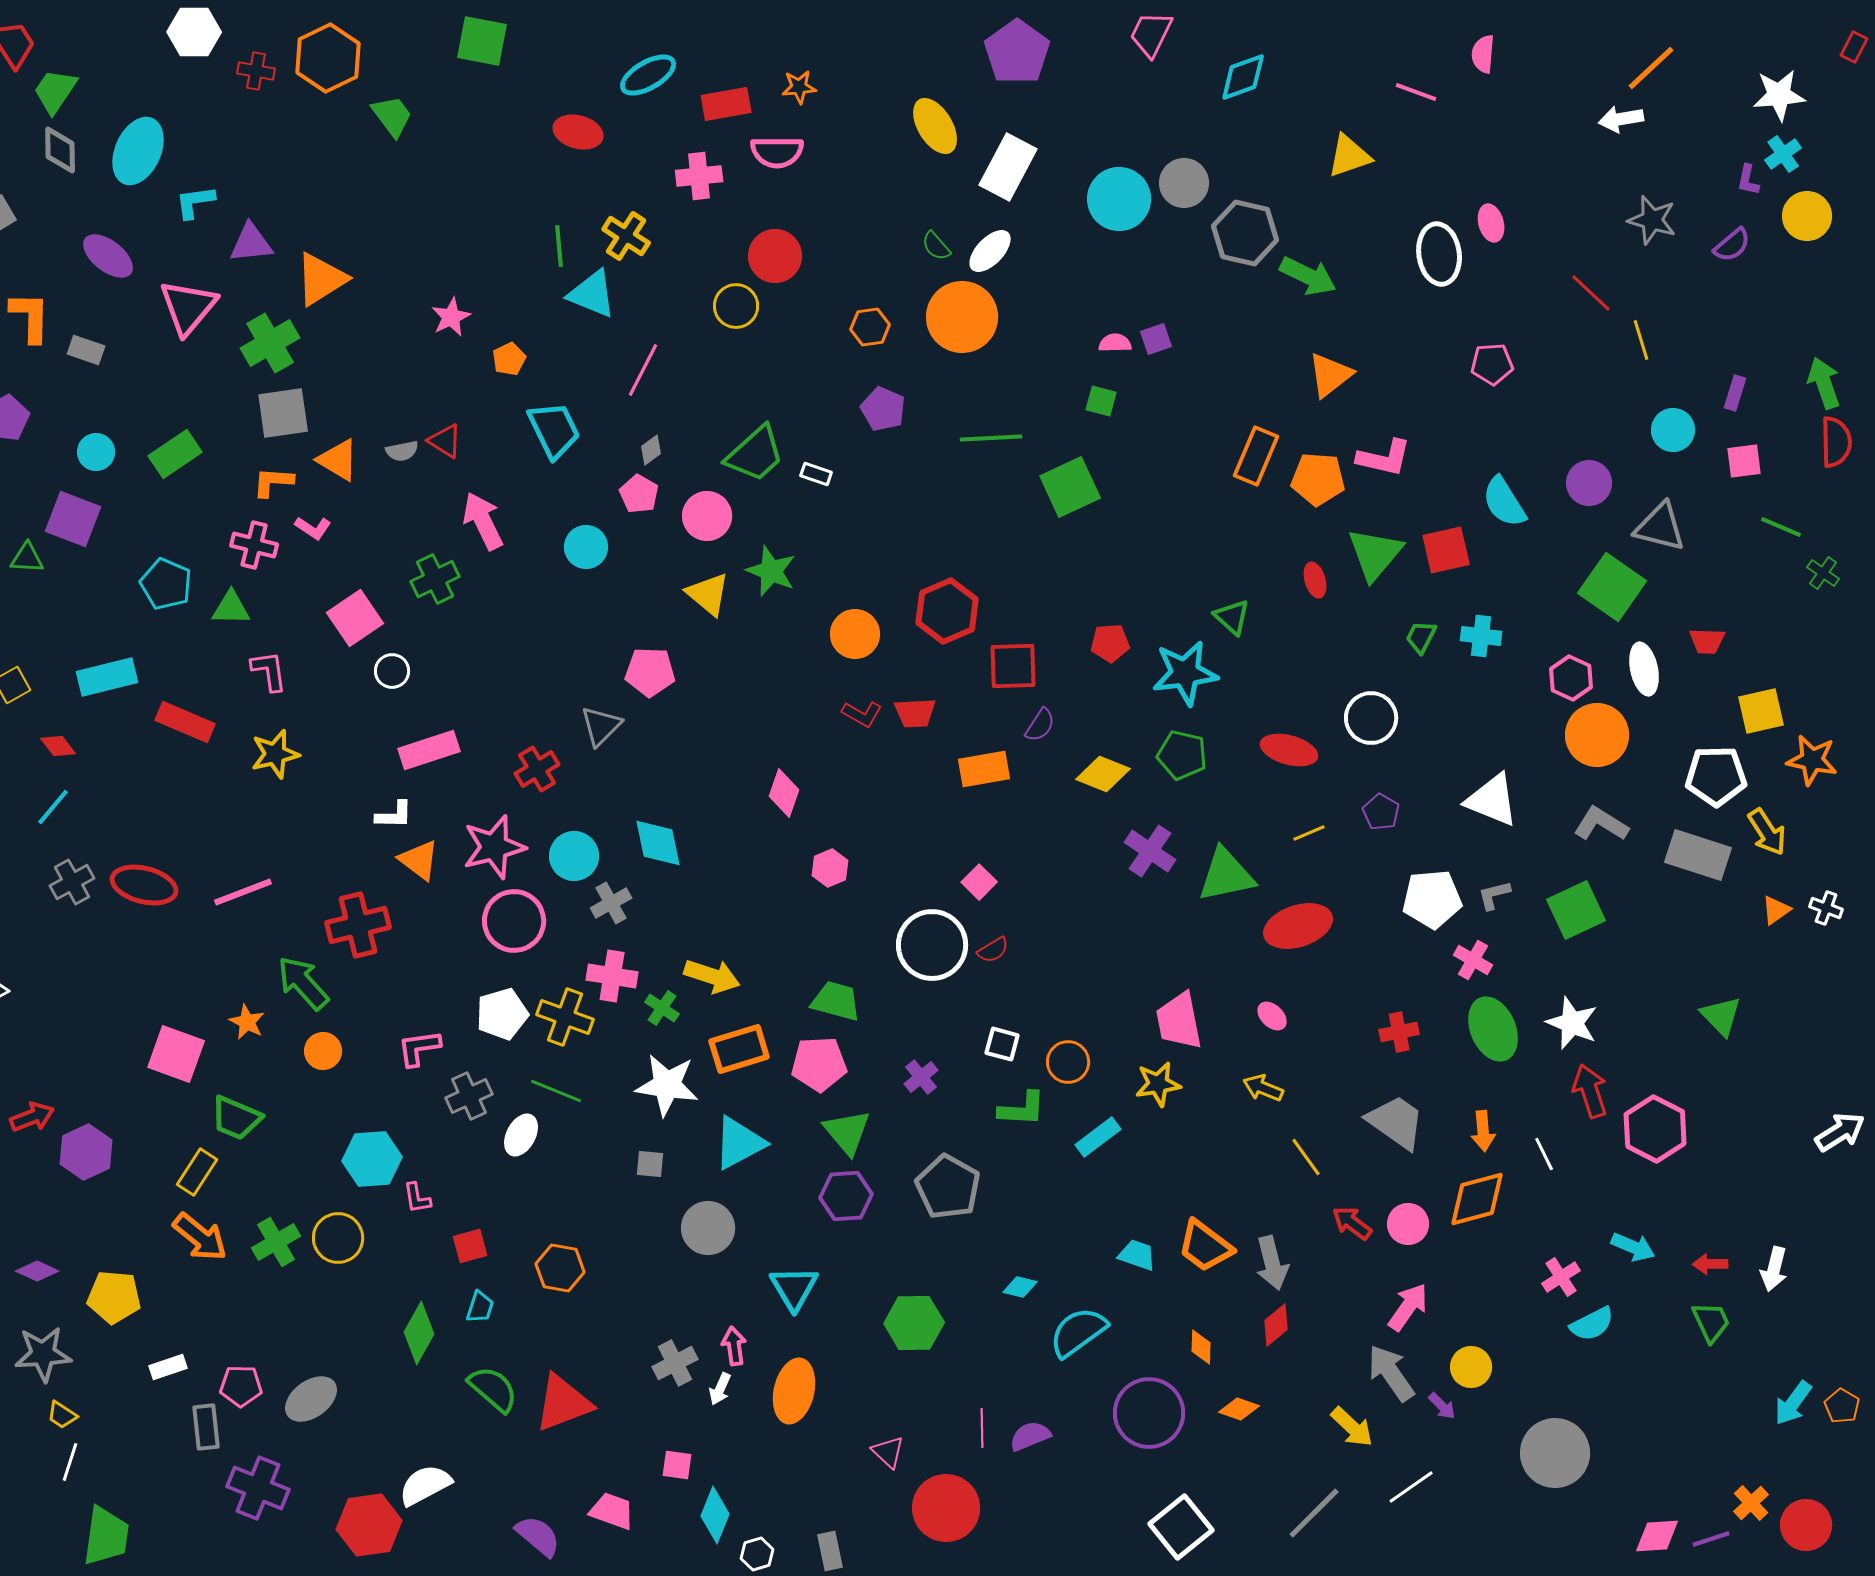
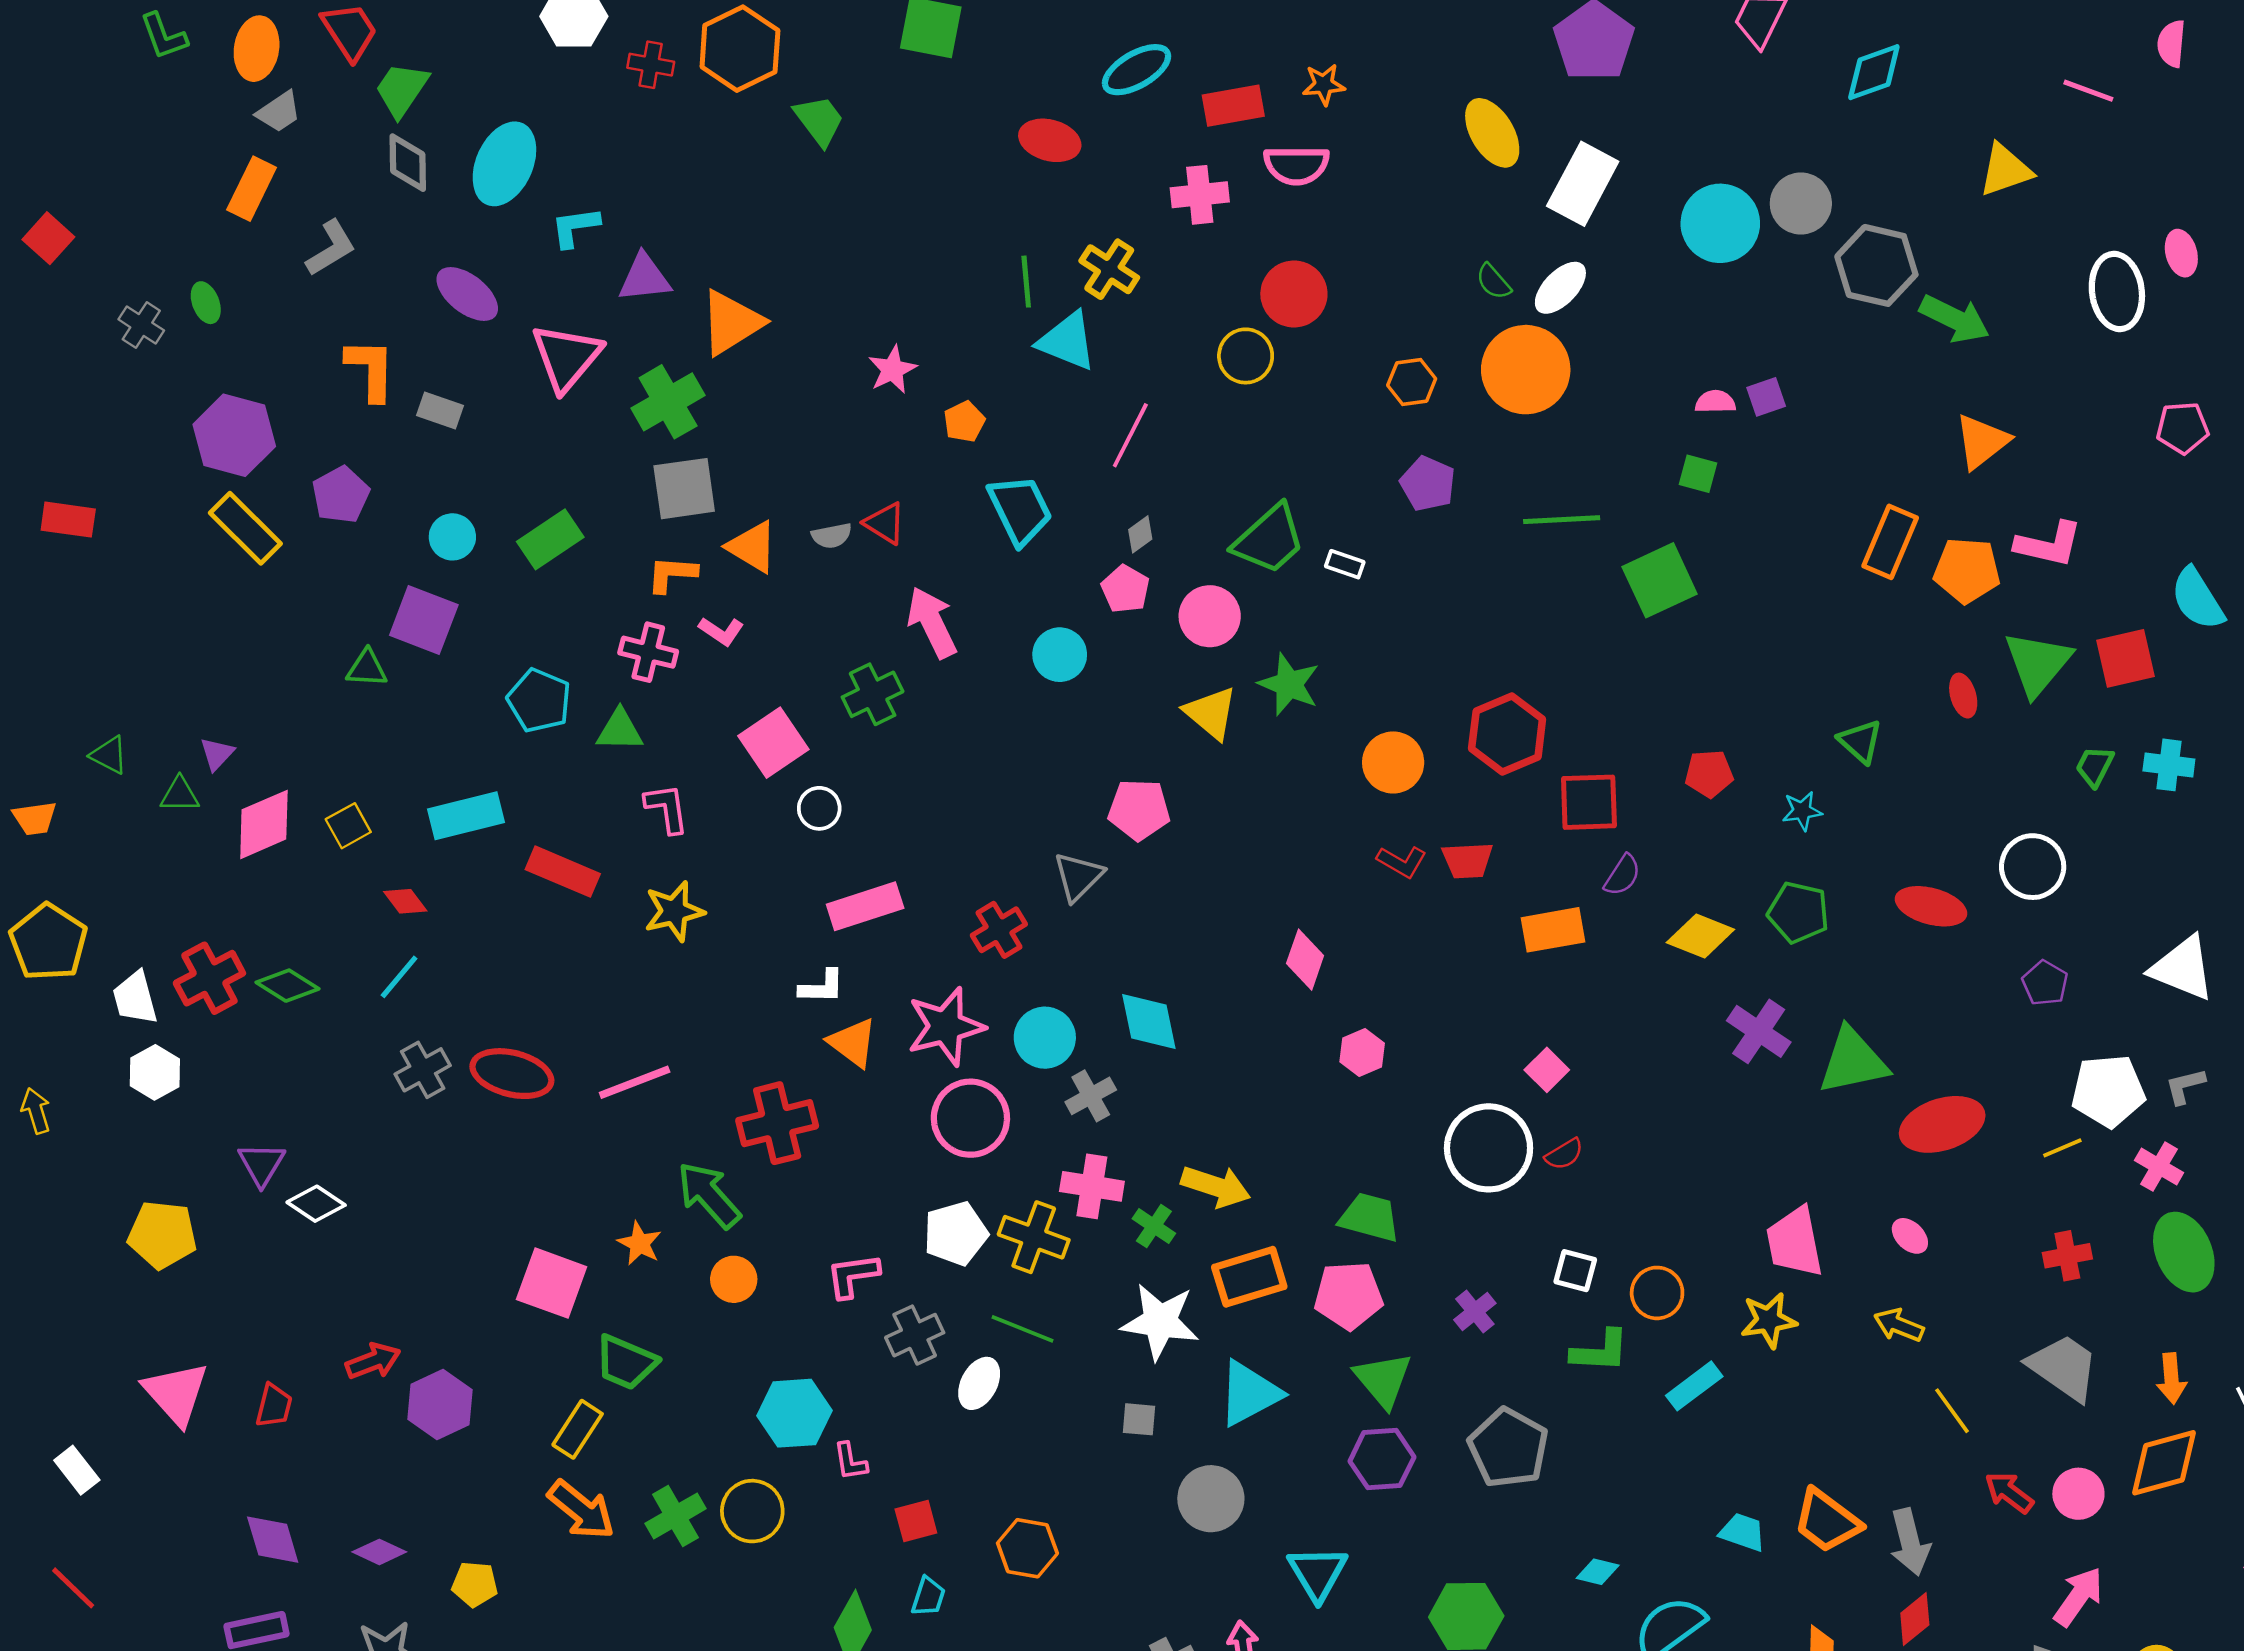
cyan star: (1185, 673) -> (1802, 811), size x0.5
yellow line: (1309, 833) -> (2062, 1148), moved
yellow pentagon: (114, 1297) -> (475, 1584), size x0.7

